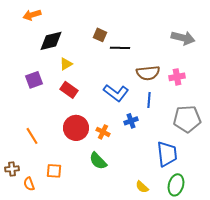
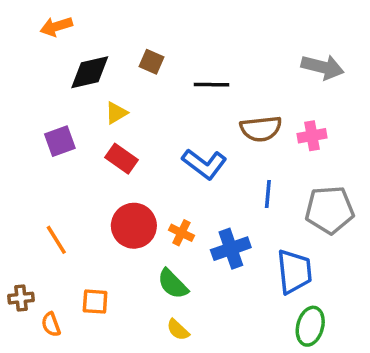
brown square: (100, 35) -> (151, 62), moved
blue line: (149, 100) -> (268, 194), moved
blue cross: (131, 121) -> (231, 249), moved, size x1.5
yellow semicircle: (142, 187) -> (178, 330), moved

